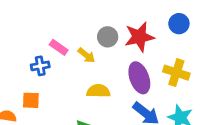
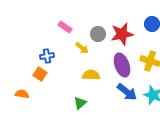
pink rectangle: (59, 47) -> (65, 27), moved
orange square: (31, 100) -> (40, 74), moved, turned 32

